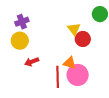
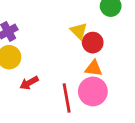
orange triangle: (70, 63) -> (94, 68), moved

